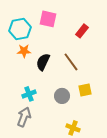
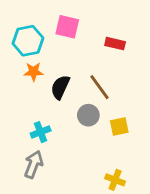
red rectangle: (82, 31) -> (115, 44), turned 64
gray circle: (62, 96) -> (88, 115), moved
yellow cross: (73, 128) -> (115, 180), moved

